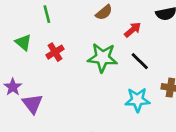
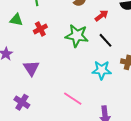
green triangle: (23, 42) -> (16, 20), turned -32
purple triangle: (32, 104) -> (31, 68), moved

